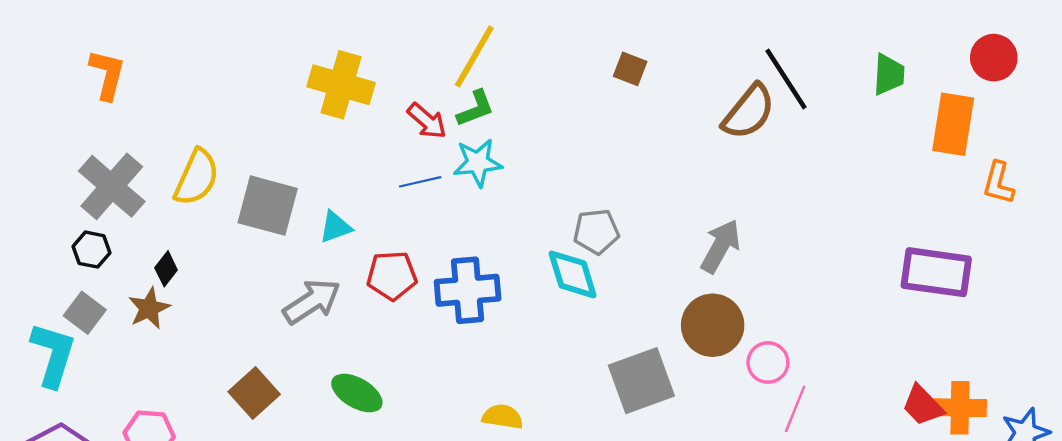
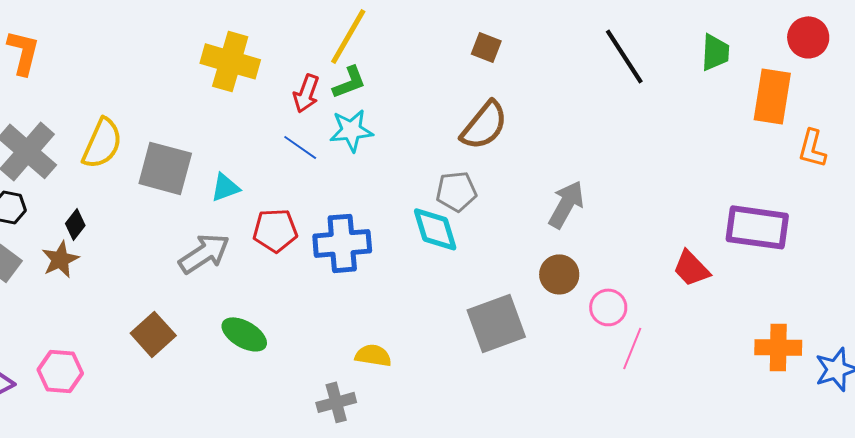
brown semicircle: (749, 112) -> (484, 125), moved
red arrow: (427, 121) -> (306, 93), turned 69
blue line: (420, 182) -> (300, 147), turned 48
brown circle: (713, 325) -> (559, 274), size x0.7
red trapezoid: (923, 405) -> (691, 268), moved

